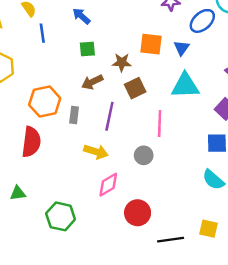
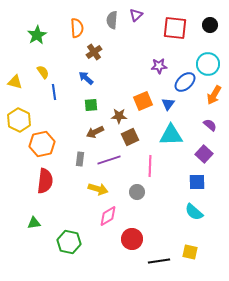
orange square: (151, 44) -> (143, 101), turned -30
orange hexagon: (45, 102) -> (42, 144), moved
purple line: (109, 116) -> (109, 160), turned 60

